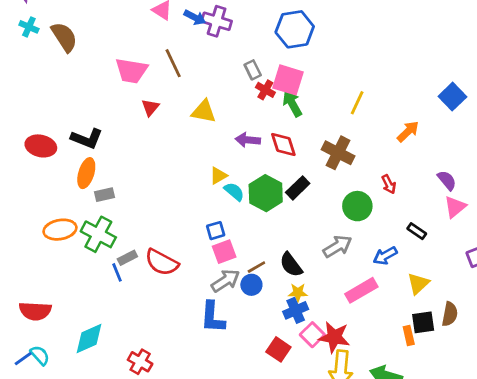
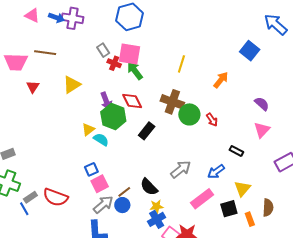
brown line: (173, 63) -> (45, 53), turned -50
yellow triangle: (204, 112) -> (72, 85), turned -36
purple arrow: (248, 140) -> (106, 101), turned -108
purple semicircle: (447, 180) -> (262, 104), moved
green hexagon: (266, 193) -> (113, 116), moved
green circle: (357, 206) -> (189, 114), moved
black square: (423, 322) -> (229, 209), moved
orange rectangle: (409, 335) -> (250, 219), moved

